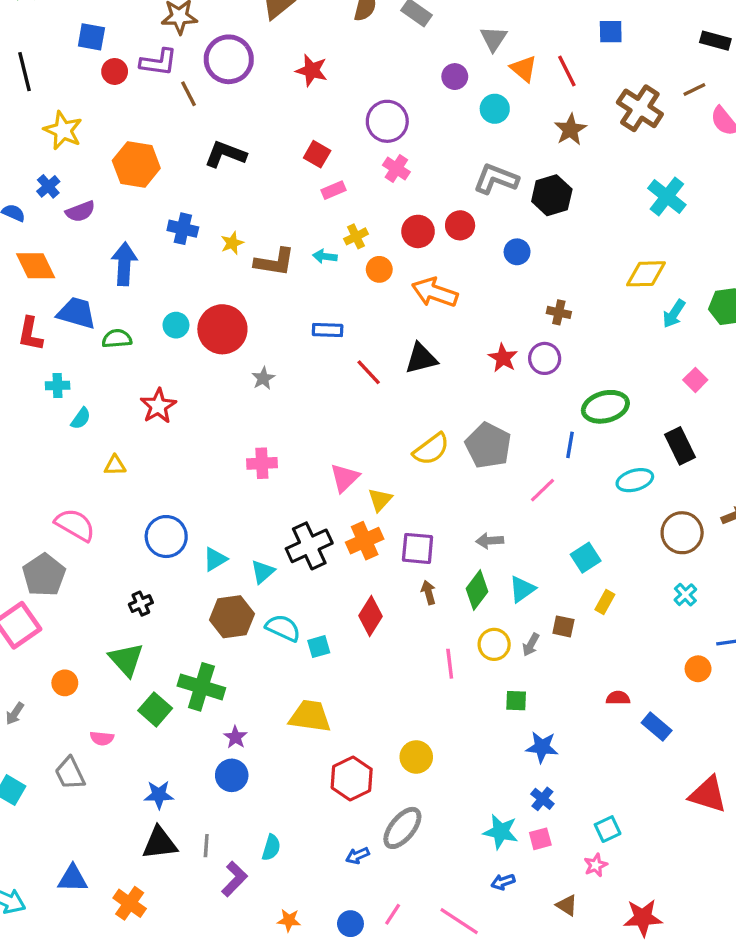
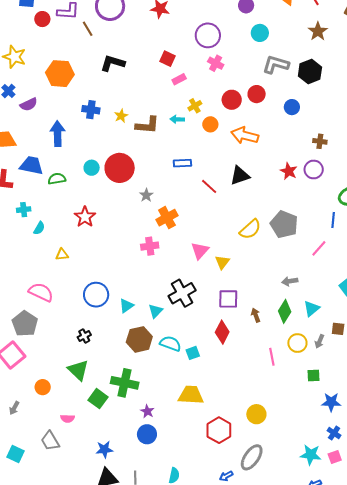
cyan circle: (495, 109) -> (260, 33), moved
orange cross: (365, 541) -> (167, 218), moved
purple square: (418, 548) -> (228, 299), moved

